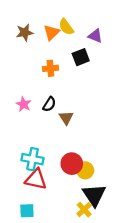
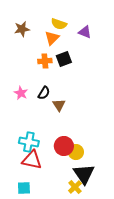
yellow semicircle: (66, 27) -> (59, 24), turned -35
orange triangle: (52, 32) -> (52, 38), moved
black square: (81, 57) -> (64, 59), moved

